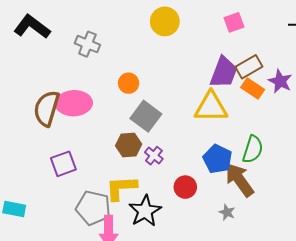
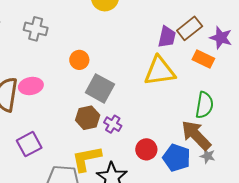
purple trapezoid: (224, 72) -> (167, 37), size x0.7
orange rectangle: (253, 89) -> (203, 59), moved
pink ellipse: (74, 103) -> (31, 86), size x0.7
blue pentagon: (217, 159) -> (177, 158), moved
gray star: (227, 212) -> (208, 156), moved

